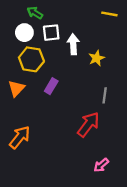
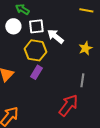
white arrow: (73, 44) -> (55, 36), turned -48
yellow star: (97, 58) -> (85, 48), moved
yellow hexagon: (31, 59) -> (35, 50), moved

